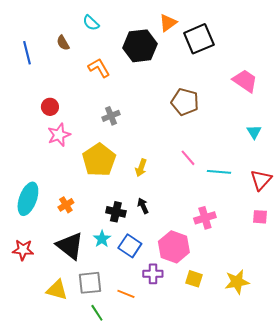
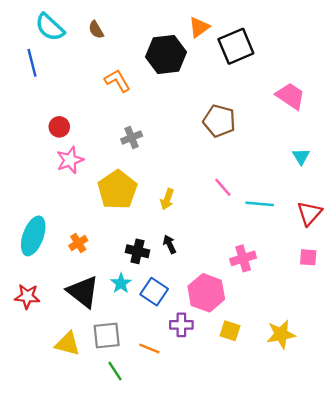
cyan semicircle: (91, 23) -> (50, 27), moved, size x1.5
brown semicircle: (63, 43) -> (96, 30), moved

